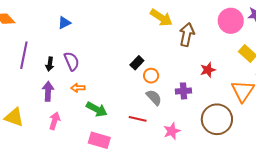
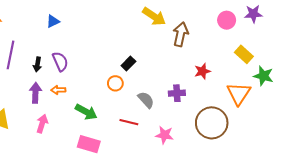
pink circle: (231, 21) -> (227, 20), size x0.7
orange circle: (151, 76) -> (115, 83), moved
orange arrow: (78, 88) -> (58, 90), moved
pink star: (172, 131) -> (164, 135), turned 30

